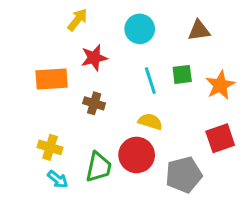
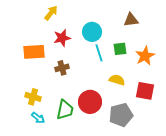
cyan circle: (140, 29) -> (92, 32), moved
brown cross: (94, 103) -> (62, 68), turned -32
yellow semicircle: (150, 122) -> (117, 80), moved
red square: (220, 138) -> (145, 91), turned 30

